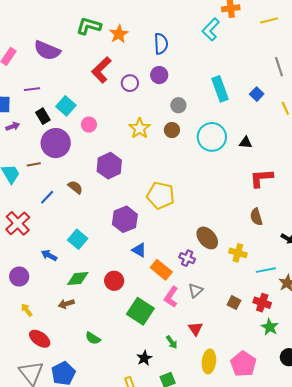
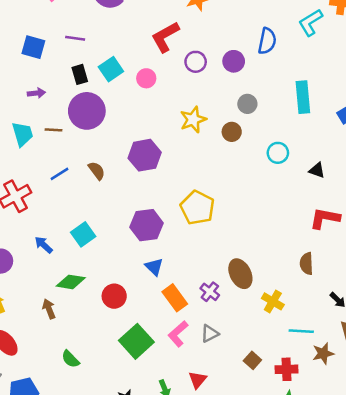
blue semicircle: (161, 44) -> (267, 41), moved
pink circle: (89, 125) -> (146, 78), moved
purple arrow: (13, 126) -> (36, 93), moved
cyan circle: (212, 137) -> (278, 153), size x0.6
red cross: (262, 303) -> (287, 369), turned -36
brown arrow: (66, 304) -> (49, 309), turned 70

